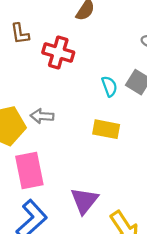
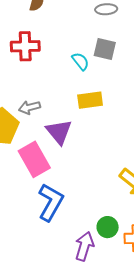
purple triangle: (84, 201) -> (59, 132), moved

